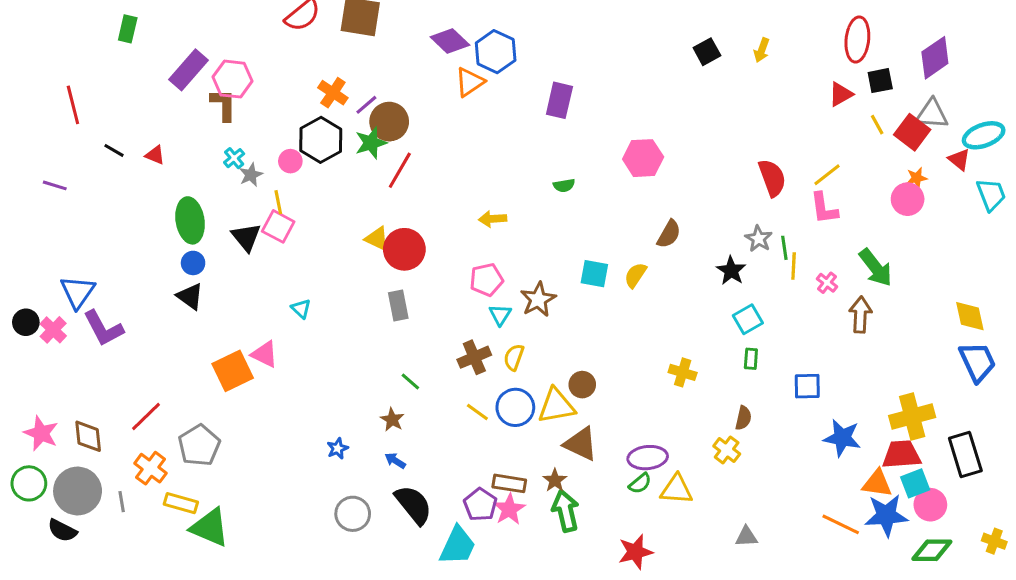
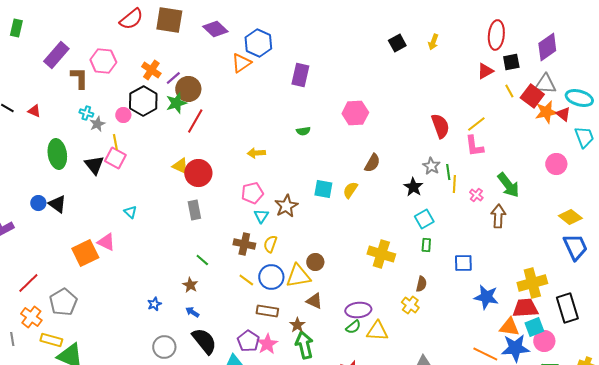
purple diamond: (450, 41) -> (215, 29), moved
pink hexagon: (233, 79) -> (103, 61), moved
cyan ellipse: (984, 135) -> (579, 98), turned 36
cyan cross: (234, 158) -> (86, 113), turned -32
orange star: (917, 178) -> (546, 112), moved, size x1.6
pink circle: (908, 199) -> (556, 164), moved
blue circle: (193, 263) -> (38, 203), moved
yellow diamond: (970, 316) -> (570, 217), turned -40
brown cross: (474, 357) -> (244, 244), turned 35
yellow cross: (683, 372) -> (381, 254), size x1.5
brown triangle: (581, 444) -> (314, 301), size x0.7
brown rectangle: (509, 483) -> (267, 311), moved

